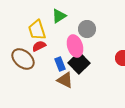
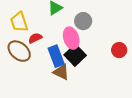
yellow trapezoid: (37, 30) -> (19, 22), moved
blue rectangle: (60, 64) -> (56, 56), size x1.5

